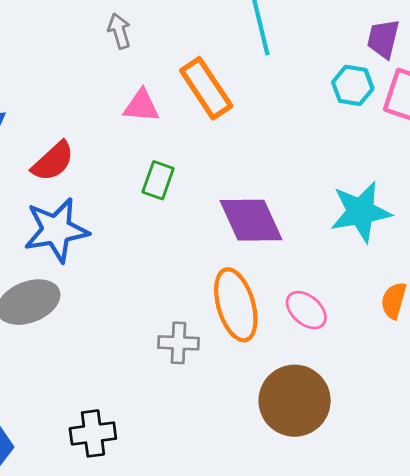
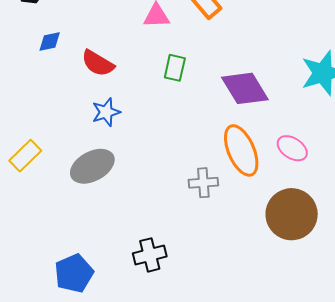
red semicircle: (53, 161) -> (98, 63), turned 80
blue star: (56, 230) -> (106, 112), size x0.6

